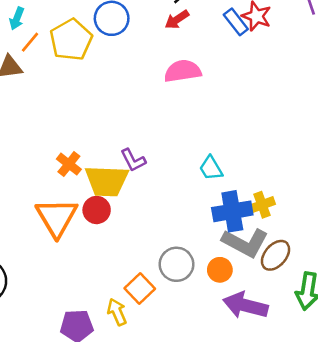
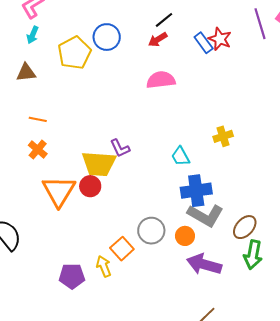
orange line: (30, 42) -> (38, 119), moved, turned 60
orange cross: (69, 164) -> (38, 149), moved
yellow cross: (262, 205) -> (223, 136), moved
brown ellipse: (276, 255) -> (245, 227), moved

